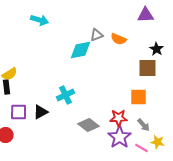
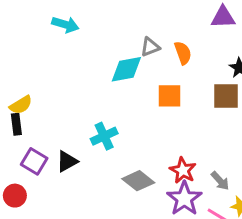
orange semicircle: (119, 39) -> (183, 53), turned -133
orange square: (139, 97) -> (170, 96), moved
purple square: (19, 112) -> (34, 161), turned 30
red star: (119, 118) -> (183, 170), turned 30

